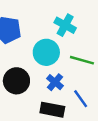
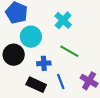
cyan circle: (46, 52) -> (31, 37), moved
blue cross: (55, 82) -> (44, 63), turned 32

